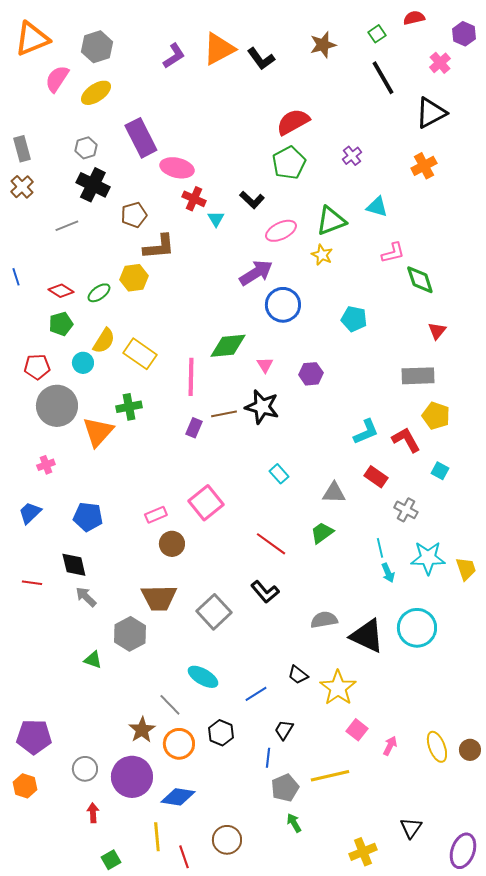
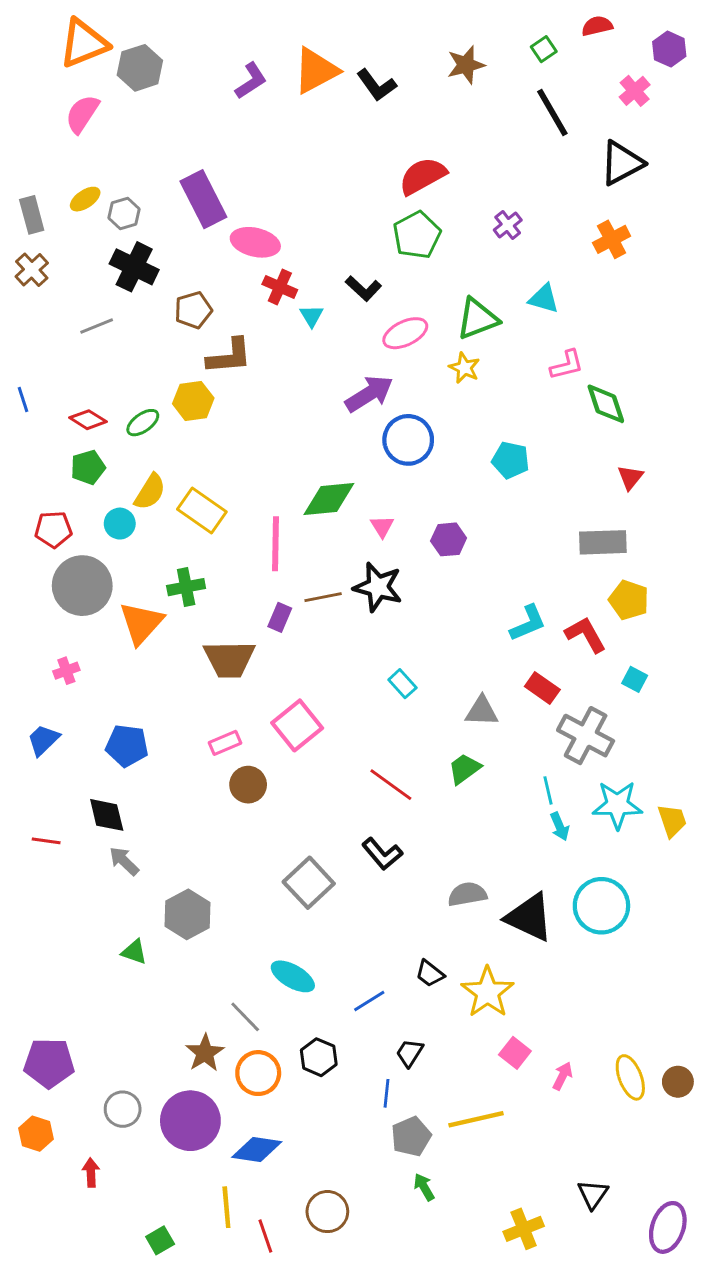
orange triangle: (32, 39) -> (84, 43), moved
yellow ellipse: (96, 93) -> (85, 199), moved, size x0.7
gray cross: (406, 510) -> (586, 736), size x1.6
brown trapezoid: (159, 598) -> (229, 659), moved
red arrow: (93, 813) -> (91, 1173), moved

